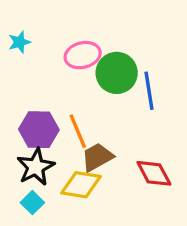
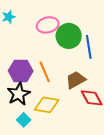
brown trapezoid: (97, 157) -> (76, 80), moved
cyan square: (32, 203) -> (24, 120), moved

